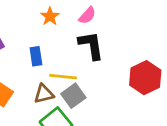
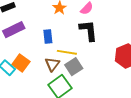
brown triangle: (44, 94) -> (52, 64), turned -42

